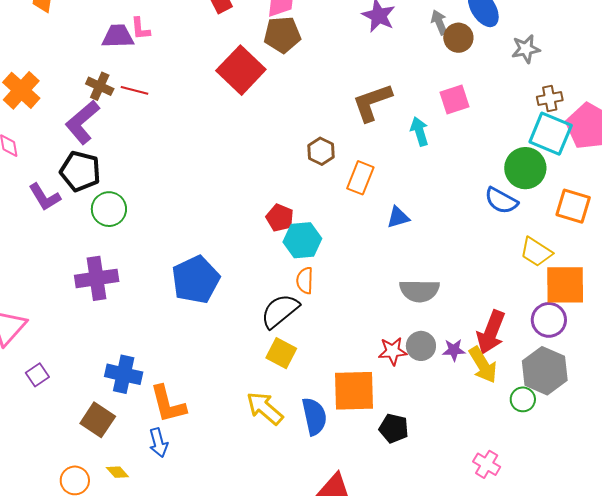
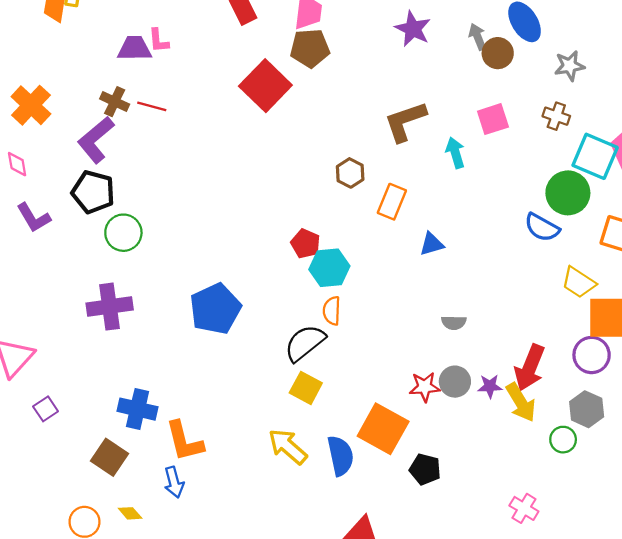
brown cross: (550, 99) -> (556, 116), moved, turned 30
purple L-shape: (45, 197) -> (34, 218), moved
gray semicircle: (419, 291) -> (454, 323), size x0.6
gray hexagon: (545, 371) -> (587, 409), size x0.7
orange square: (354, 391) -> (383, 429), turned 30

